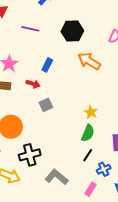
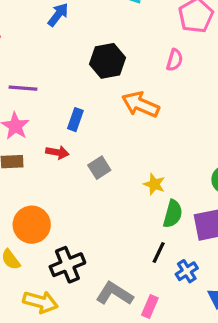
purple line: (30, 29) -> (23, 88), moved
gray square: (46, 105) -> (99, 168), moved
green semicircle: (88, 133) -> (173, 214), moved
pink rectangle: (91, 189) -> (150, 307), moved

